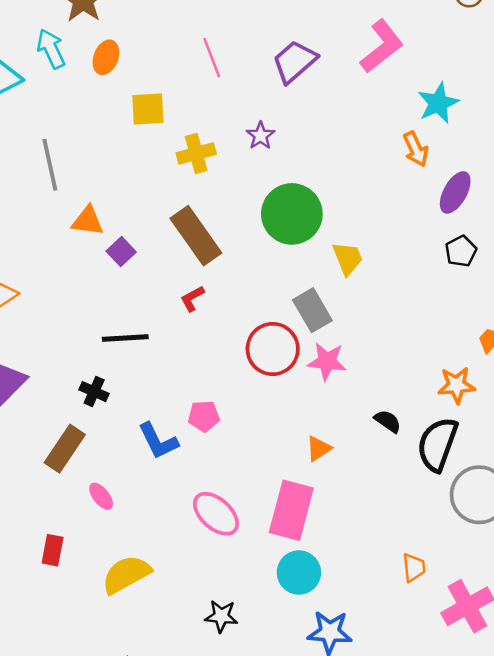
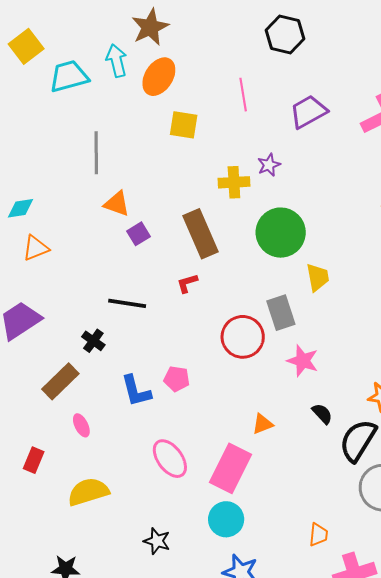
orange ellipse: (106, 57) -> (159, 77), size x1.4
yellow cross: (196, 153) -> (234, 182), moved
pink star: (327, 361) -> (303, 361), moved

